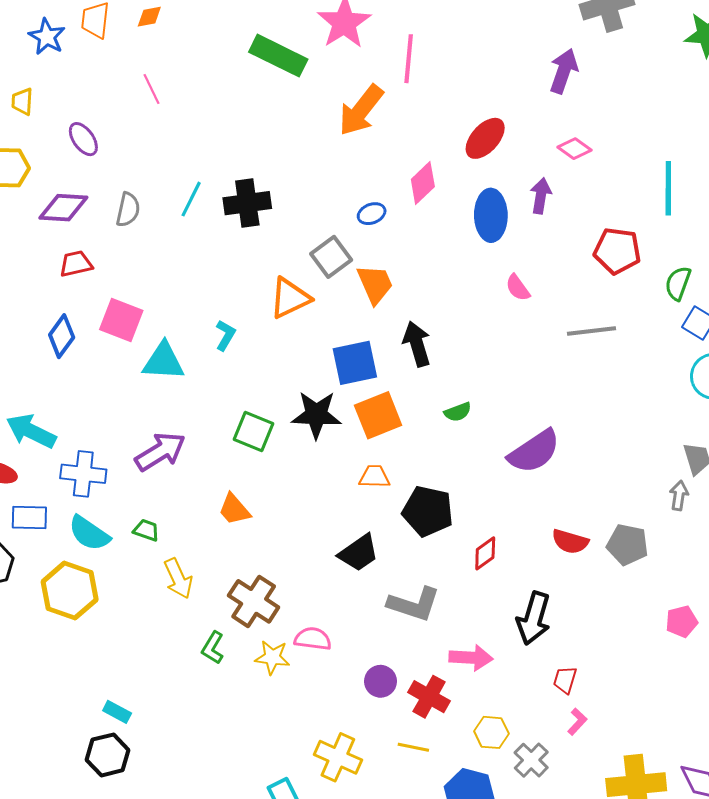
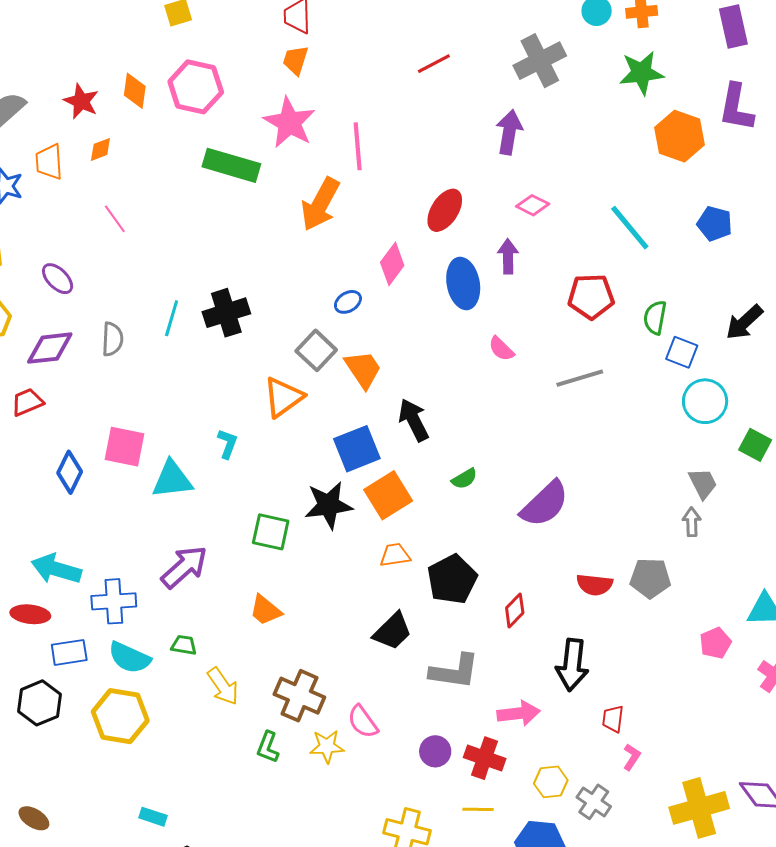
cyan line: (668, 188) -> (630, 228), turned -30
red trapezoid: (76, 264) -> (27, 402), moved
black pentagon: (428, 511) -> (452, 579), turned -30
pink semicircle: (313, 639) -> (363, 722), turned -123
cyan rectangle: (117, 712) -> (153, 817), moved

